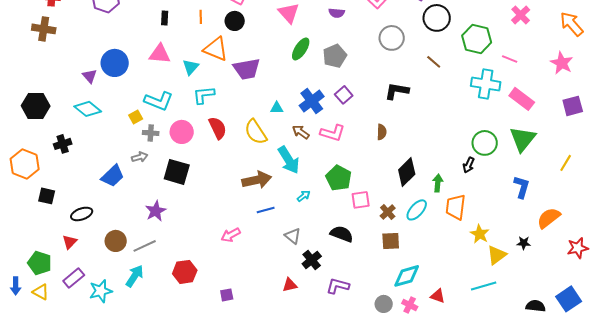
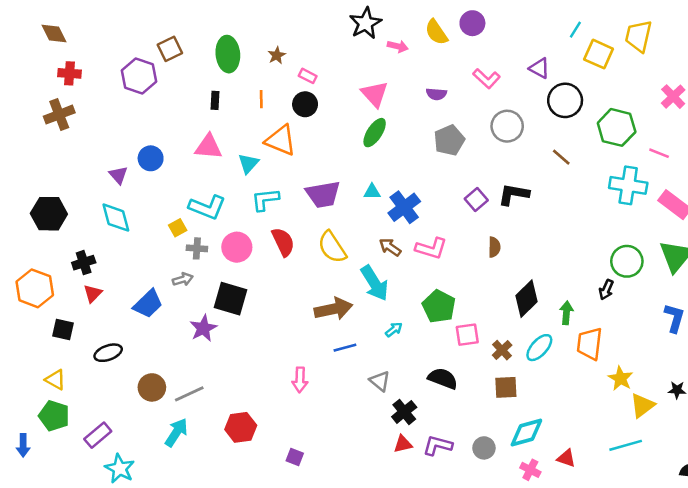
brown cross: (44, 29) -> (59, 115), turned -30
green ellipse: (301, 49) -> (375, 133), moved
gray pentagon: (335, 56) -> (449, 140), moved
blue circle: (115, 63) -> (151, 158), size x0.7
purple trapezoid: (247, 69) -> (323, 194), moved
purple square: (344, 95) -> (476, 200), moved
cyan triangle: (277, 108) -> (372, 192), moved
cyan diamond: (88, 109) -> (116, 218), turned 36
purple star: (156, 211) -> (203, 328), moved
pink arrow: (231, 235) -> (300, 380), turned -60
red triangle: (70, 242) -> (93, 293), moved
red triangle: (290, 285) -> (403, 444), moved
cyan star: (101, 291) -> (120, 469), moved, turned -30
yellow triangle: (41, 292) -> (55, 380), moved
purple square: (227, 295) -> (295, 457), turned 32
gray circle: (384, 304) -> (484, 448), moved

